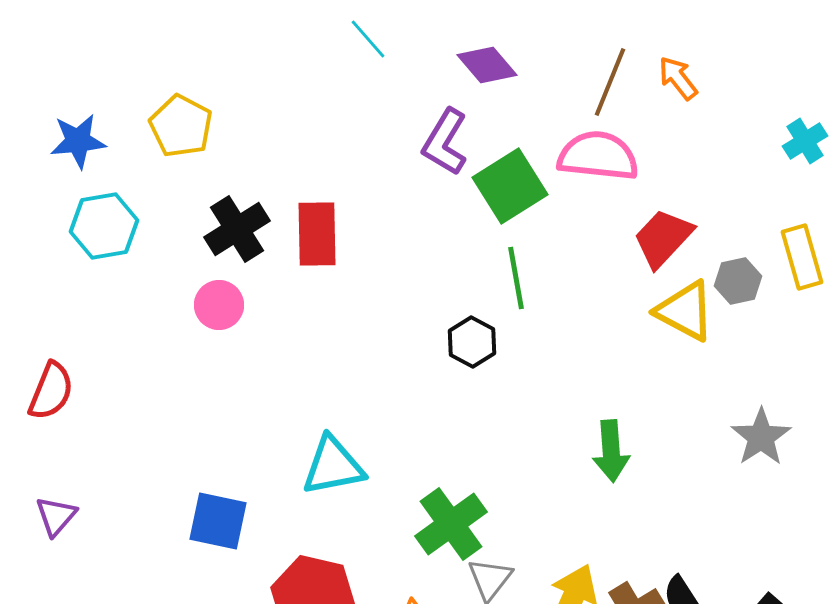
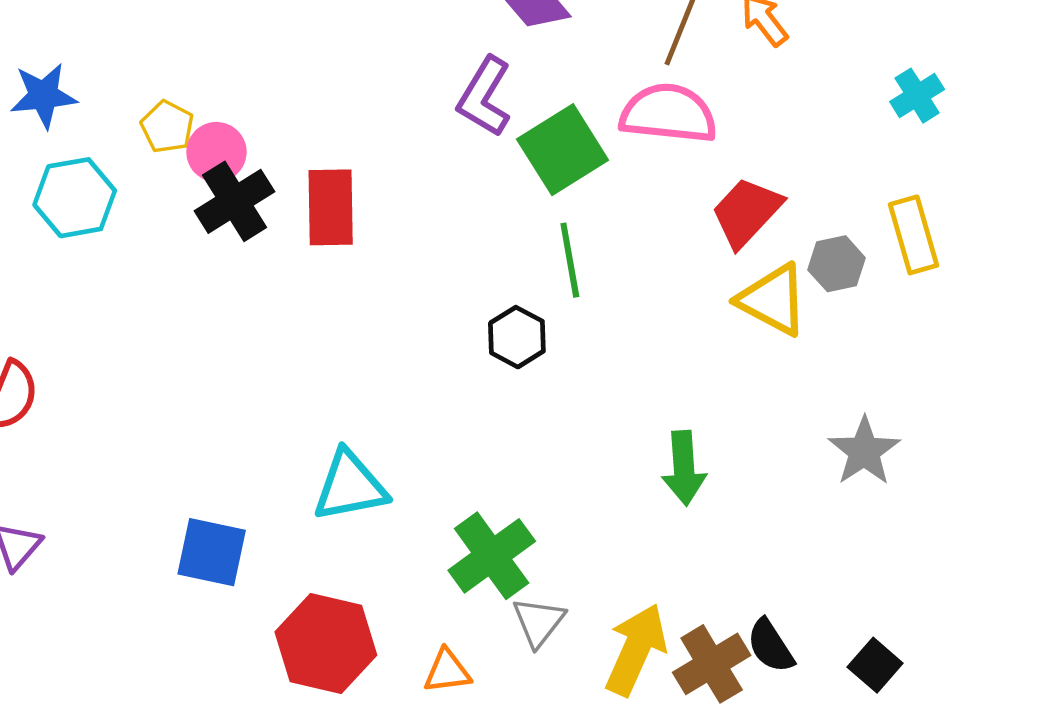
yellow pentagon: (181, 126) -> (167, 127), moved, size x0.7
pink circle: (219, 305) -> (216, 152), moved

